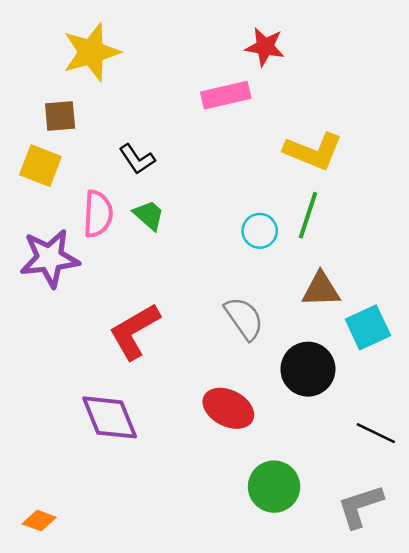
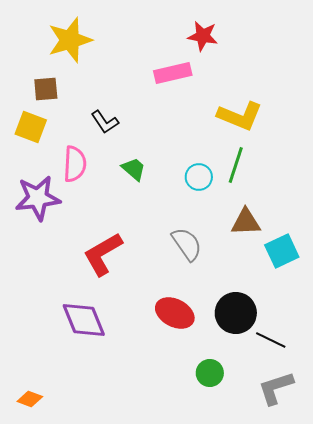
green trapezoid: (149, 215) -> (134, 169), moved
black circle: (308, 369) -> (236, 313), moved
black line: (376, 433) -> (271, 340), moved
green circle: (274, 487) -> (210, 373), size x0.7

